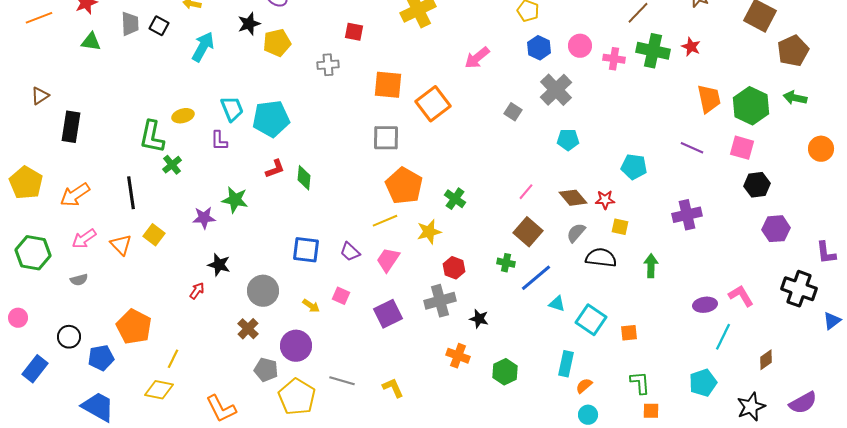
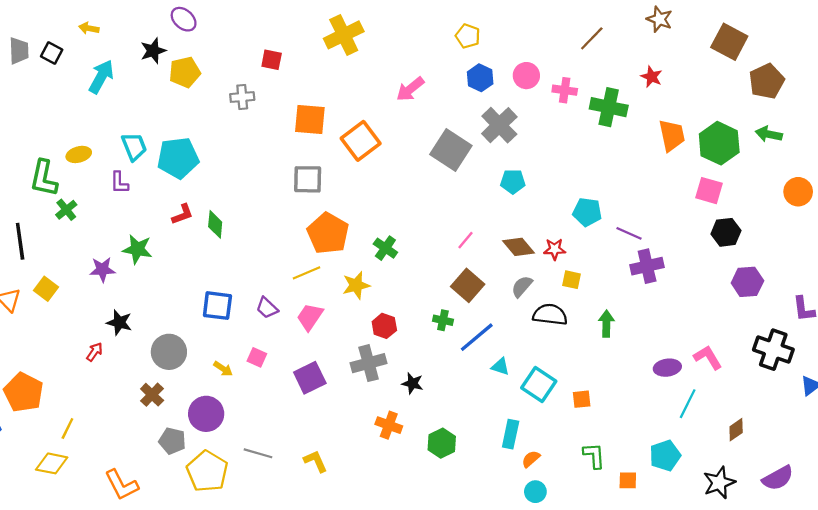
green cross: (653, 51) -> (609, 107), moved
gray square: (513, 112) -> (451, 150), size x2.0
purple line: (692, 148) -> (629, 233), moved
orange square: (651, 411) -> (628, 480), moved

